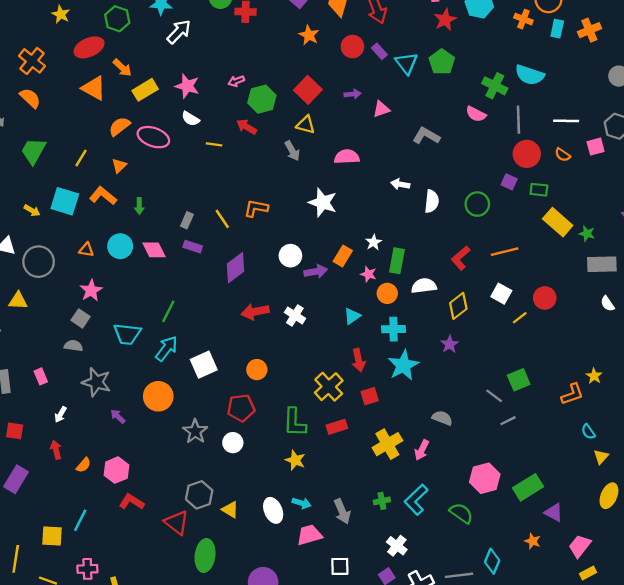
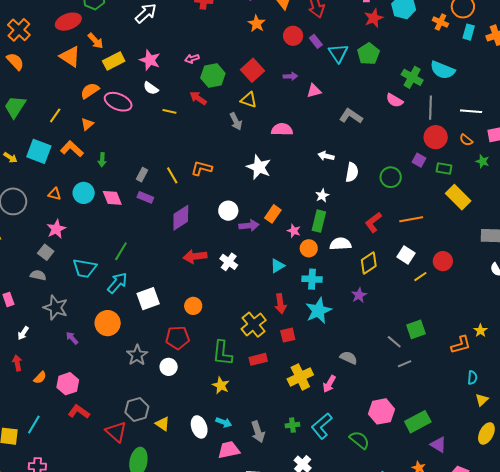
green star: (587, 234) -> (482, 161), moved
white star: (374, 242) -> (322, 196), moved
cyan semicircle: (588, 432) -> (472, 378), turned -144

